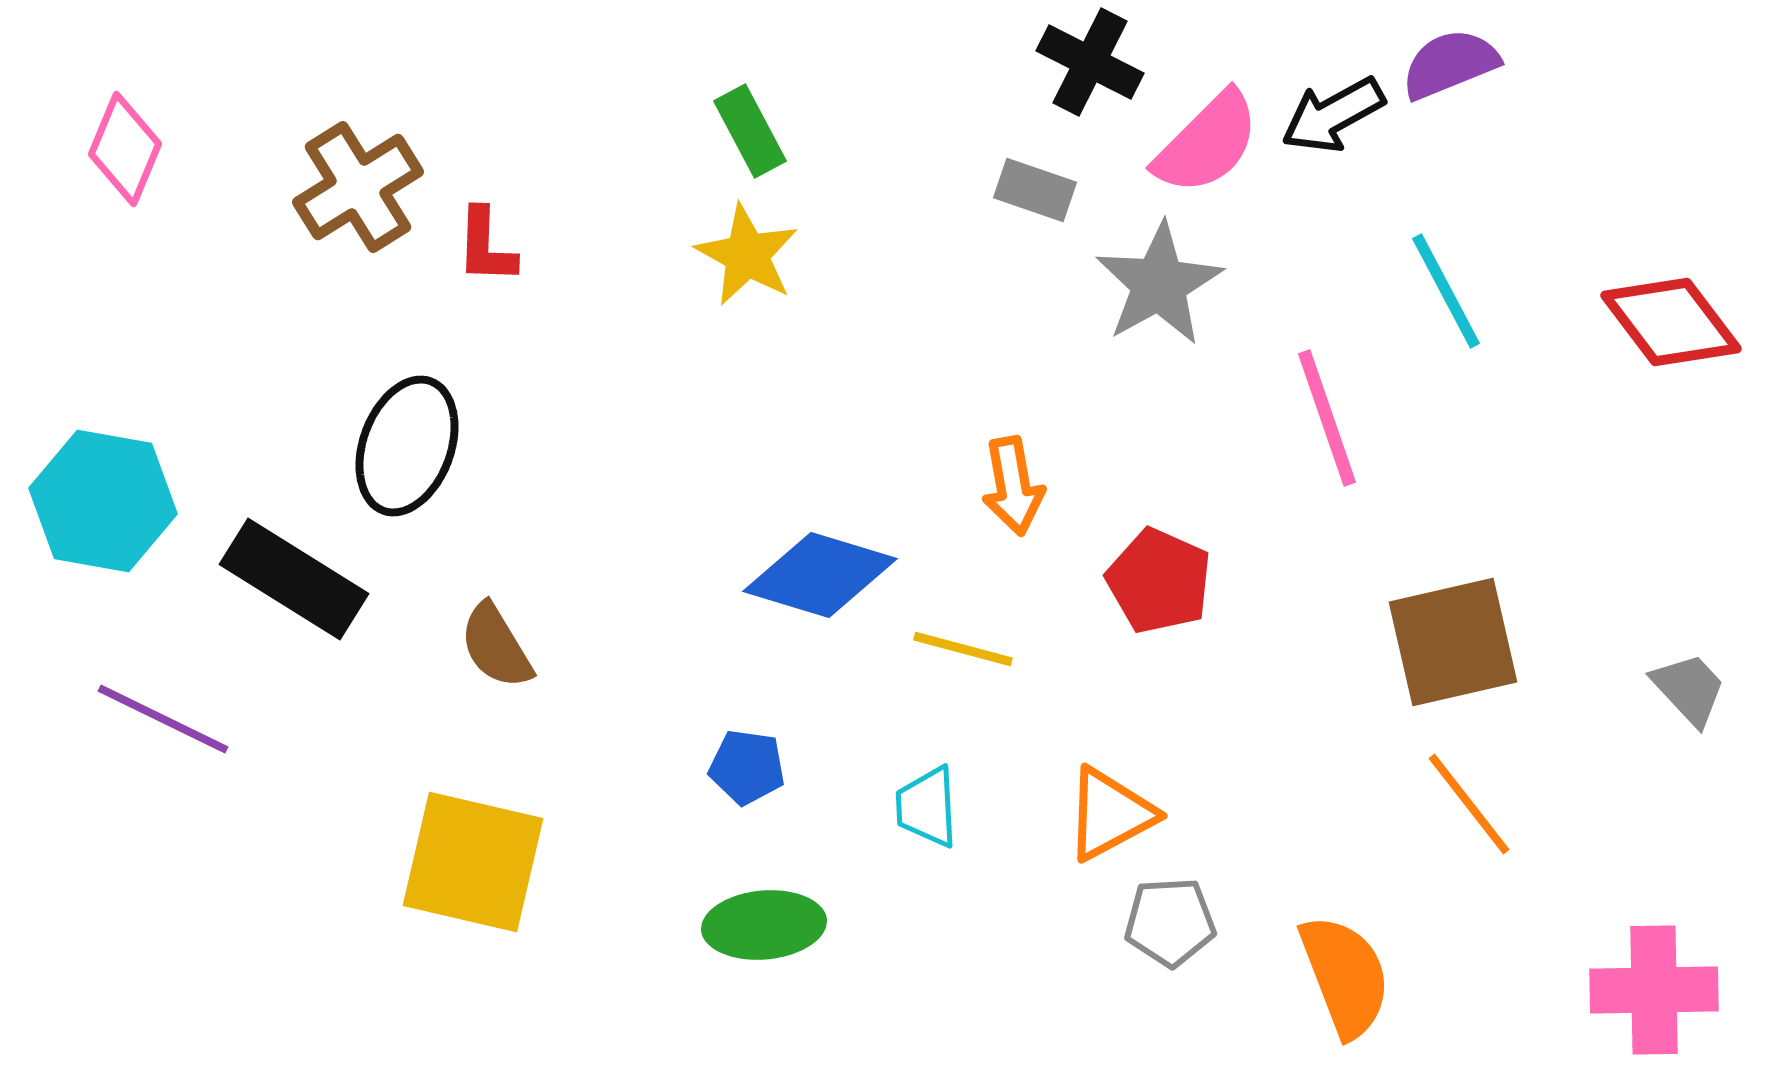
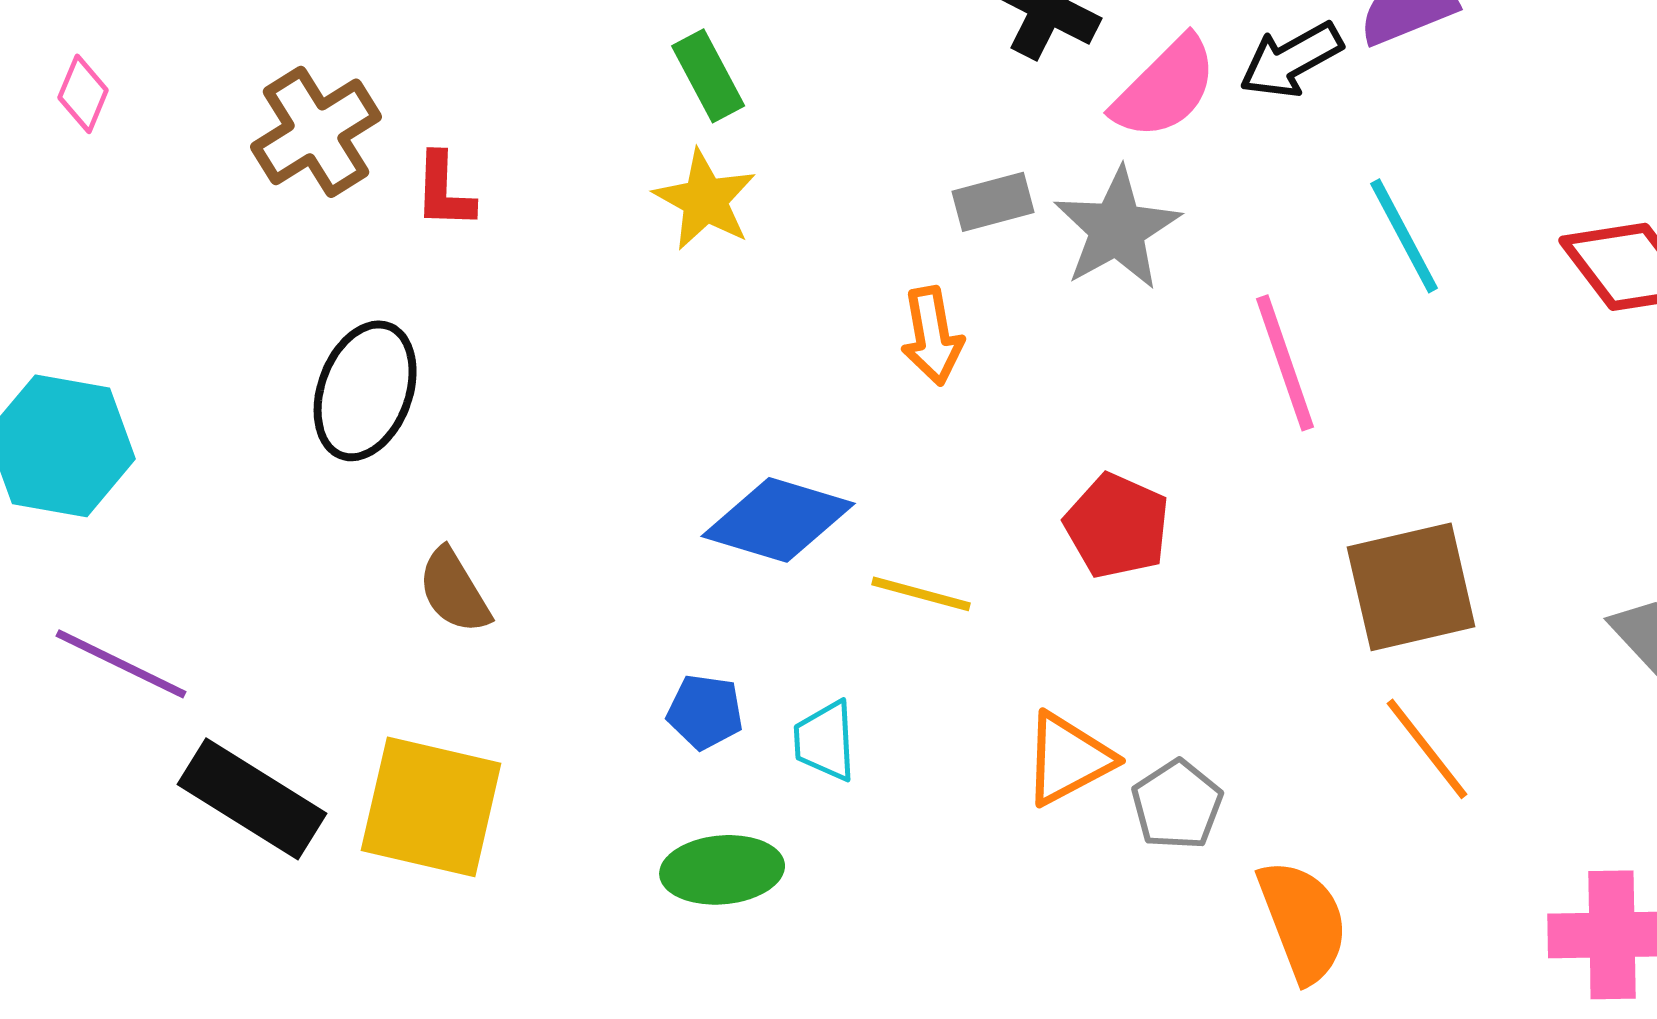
pink diamond: (125, 149) -> (83, 94), size x0.7
gray rectangle: (1035, 190) -> (993, 202), moved, turned -34
orange arrow: (1013, 486) -> (932, 336), moved
black rectangle: (294, 579) -> (252, 799), moved
cyan trapezoid: (927, 807) -> (825, 741), moved
gray pentagon: (1170, 922) -> (1177, 805), moved, turned -30

